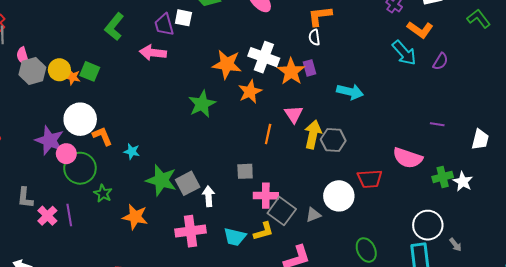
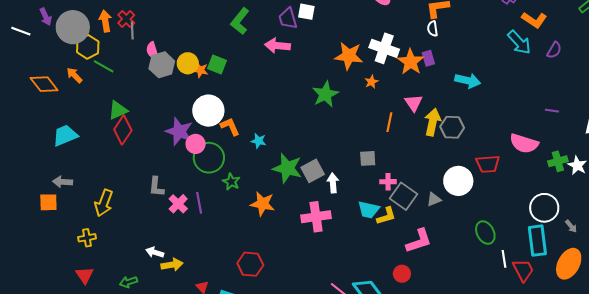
orange star: (250, 92) -> (371, 82), size x0.6
pink cross: (266, 196) -> (388, 182), size x0.7
cyan trapezoid: (235, 237) -> (369, 210), moved

